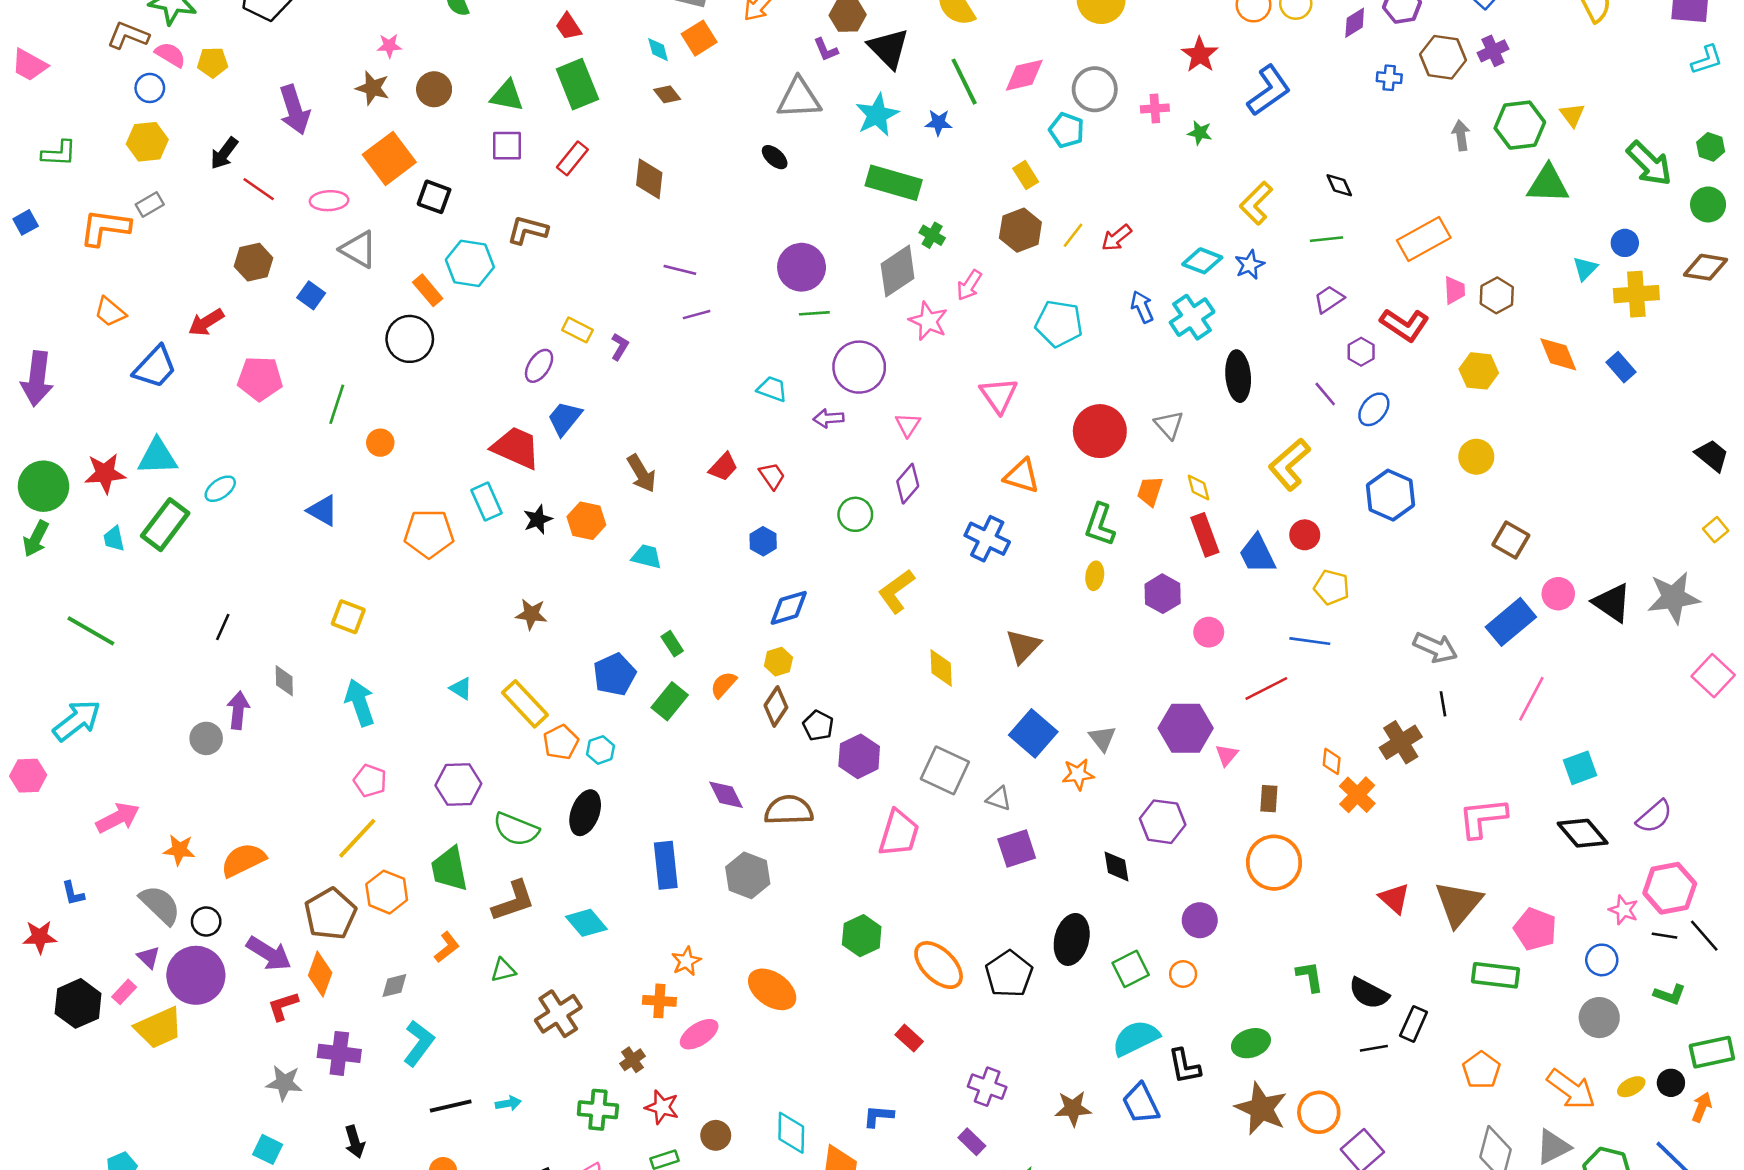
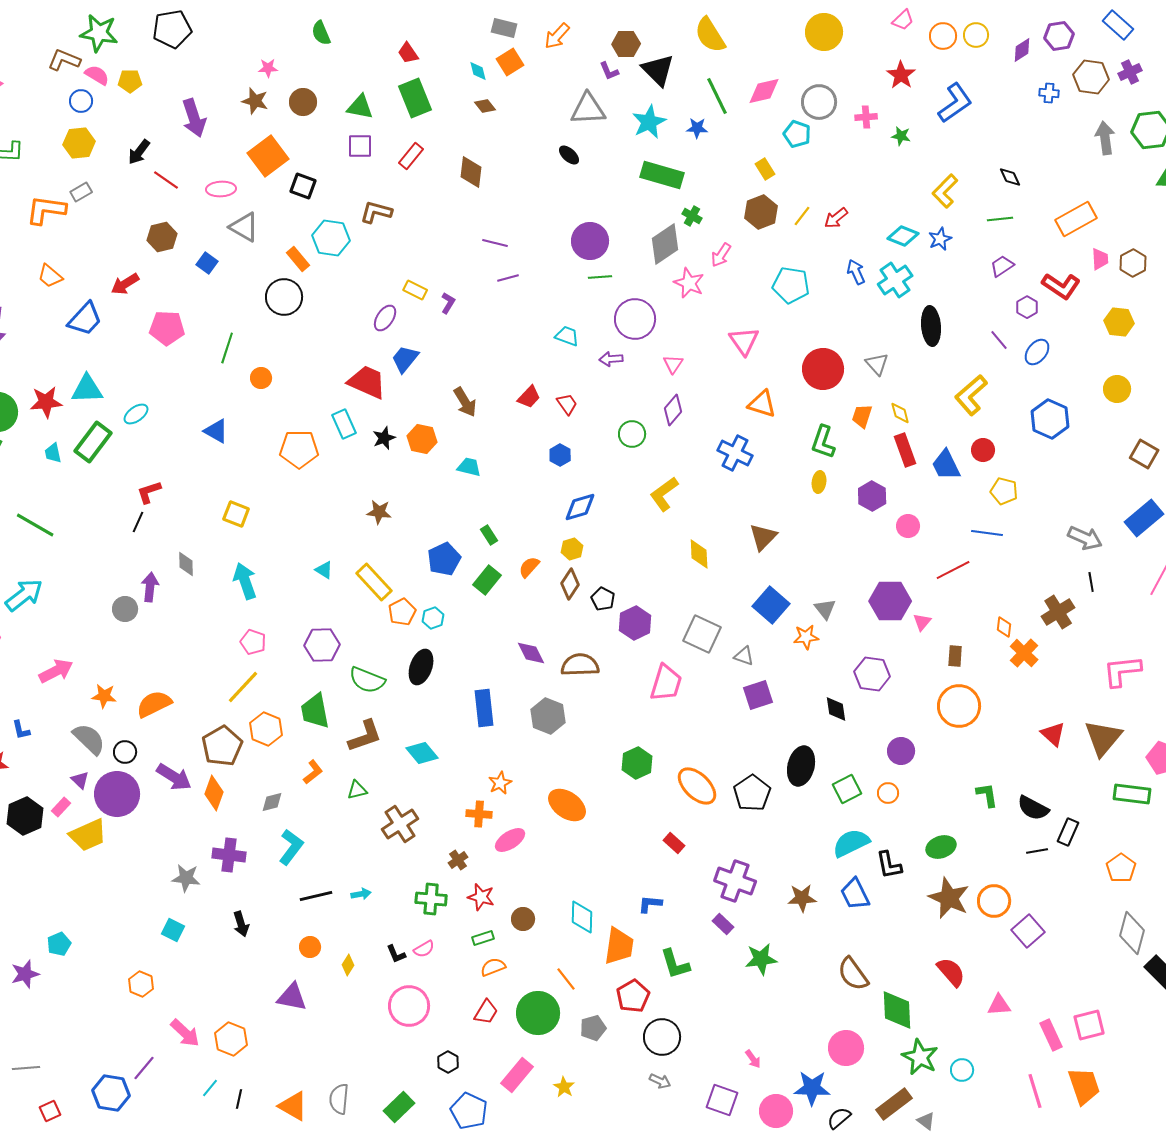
gray arrow: (1461, 135) -> (1105, 138), size x1.4
red L-shape: (283, 1006) -> (149, 492), moved
purple cross: (987, 1087) -> (735, 881), size x1.4

